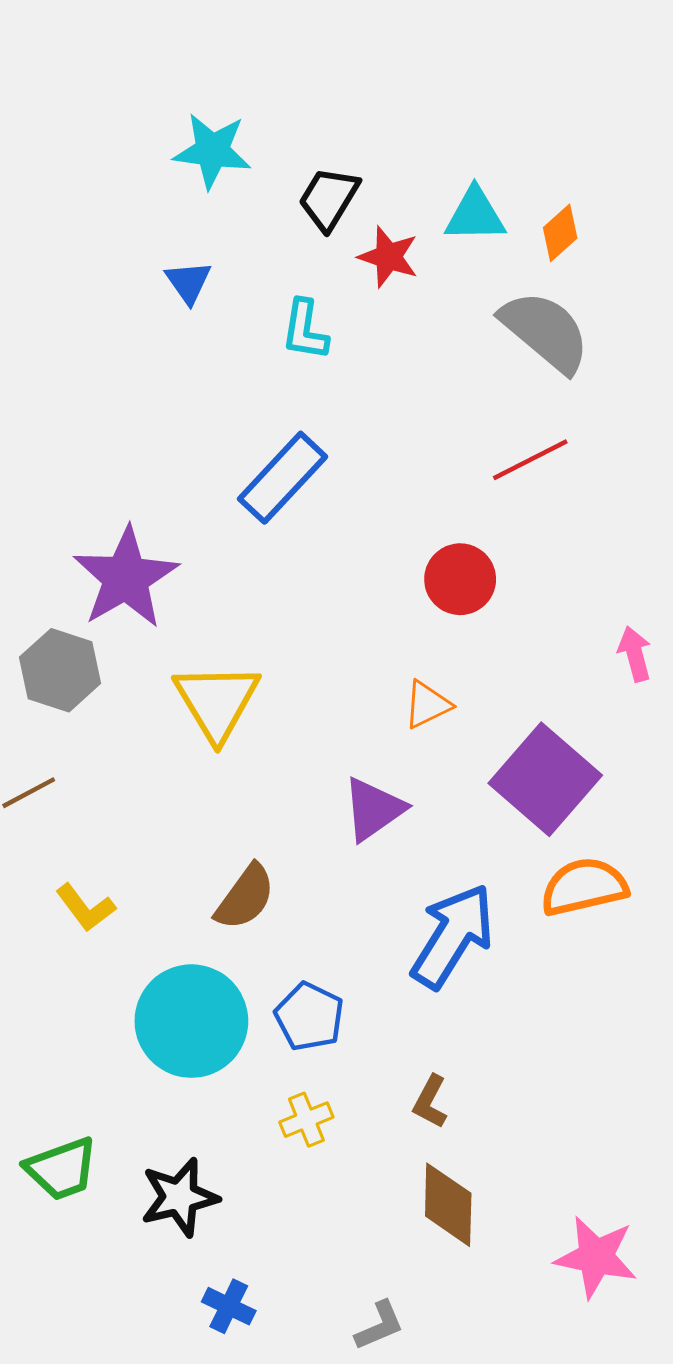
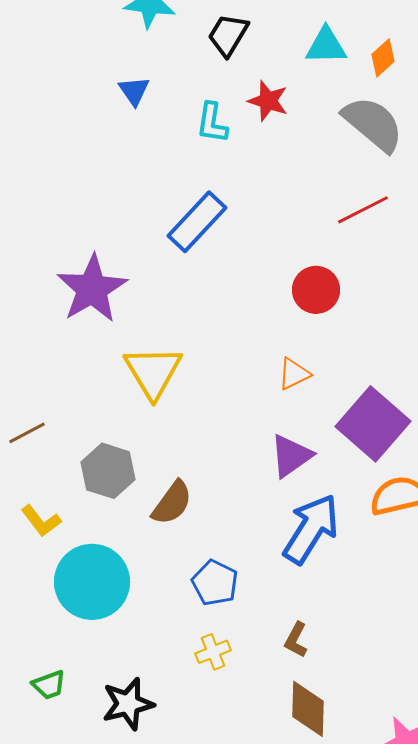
red star: (388, 257) -> (268, 101), moved
gray hexagon: (60, 670) -> (108, 471), moved
purple triangle: (374, 809) -> (291, 456), moved
yellow L-shape: (85, 908) -> (41, 521), moved
cyan circle: (191, 1021) -> (92, 582), moved
green trapezoid: (62, 1169) -> (49, 685), size x0.7

